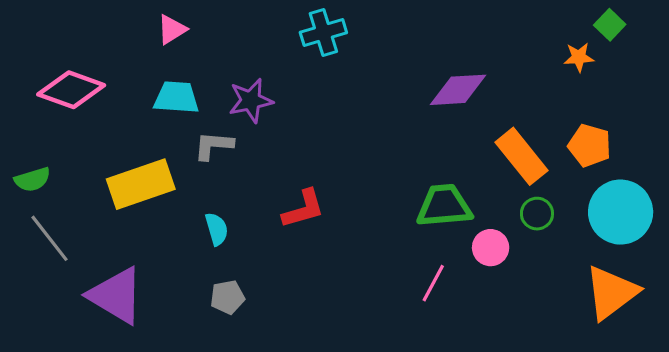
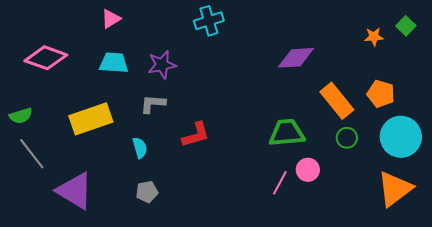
green square: (610, 25) -> (406, 26), moved
gray L-shape: (214, 145) -> (153, 104), moved
pink circle: (491, 248) -> (308, 170), moved

